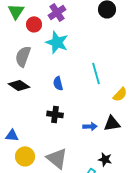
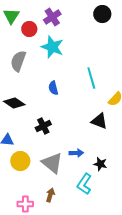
black diamond: (19, 85) -> (14, 103), moved
black cross: (55, 114) -> (43, 126), moved, turned -35
black triangle: (112, 123) -> (99, 121), moved, turned 30
blue arrow: (90, 126) -> (76, 153), moved

